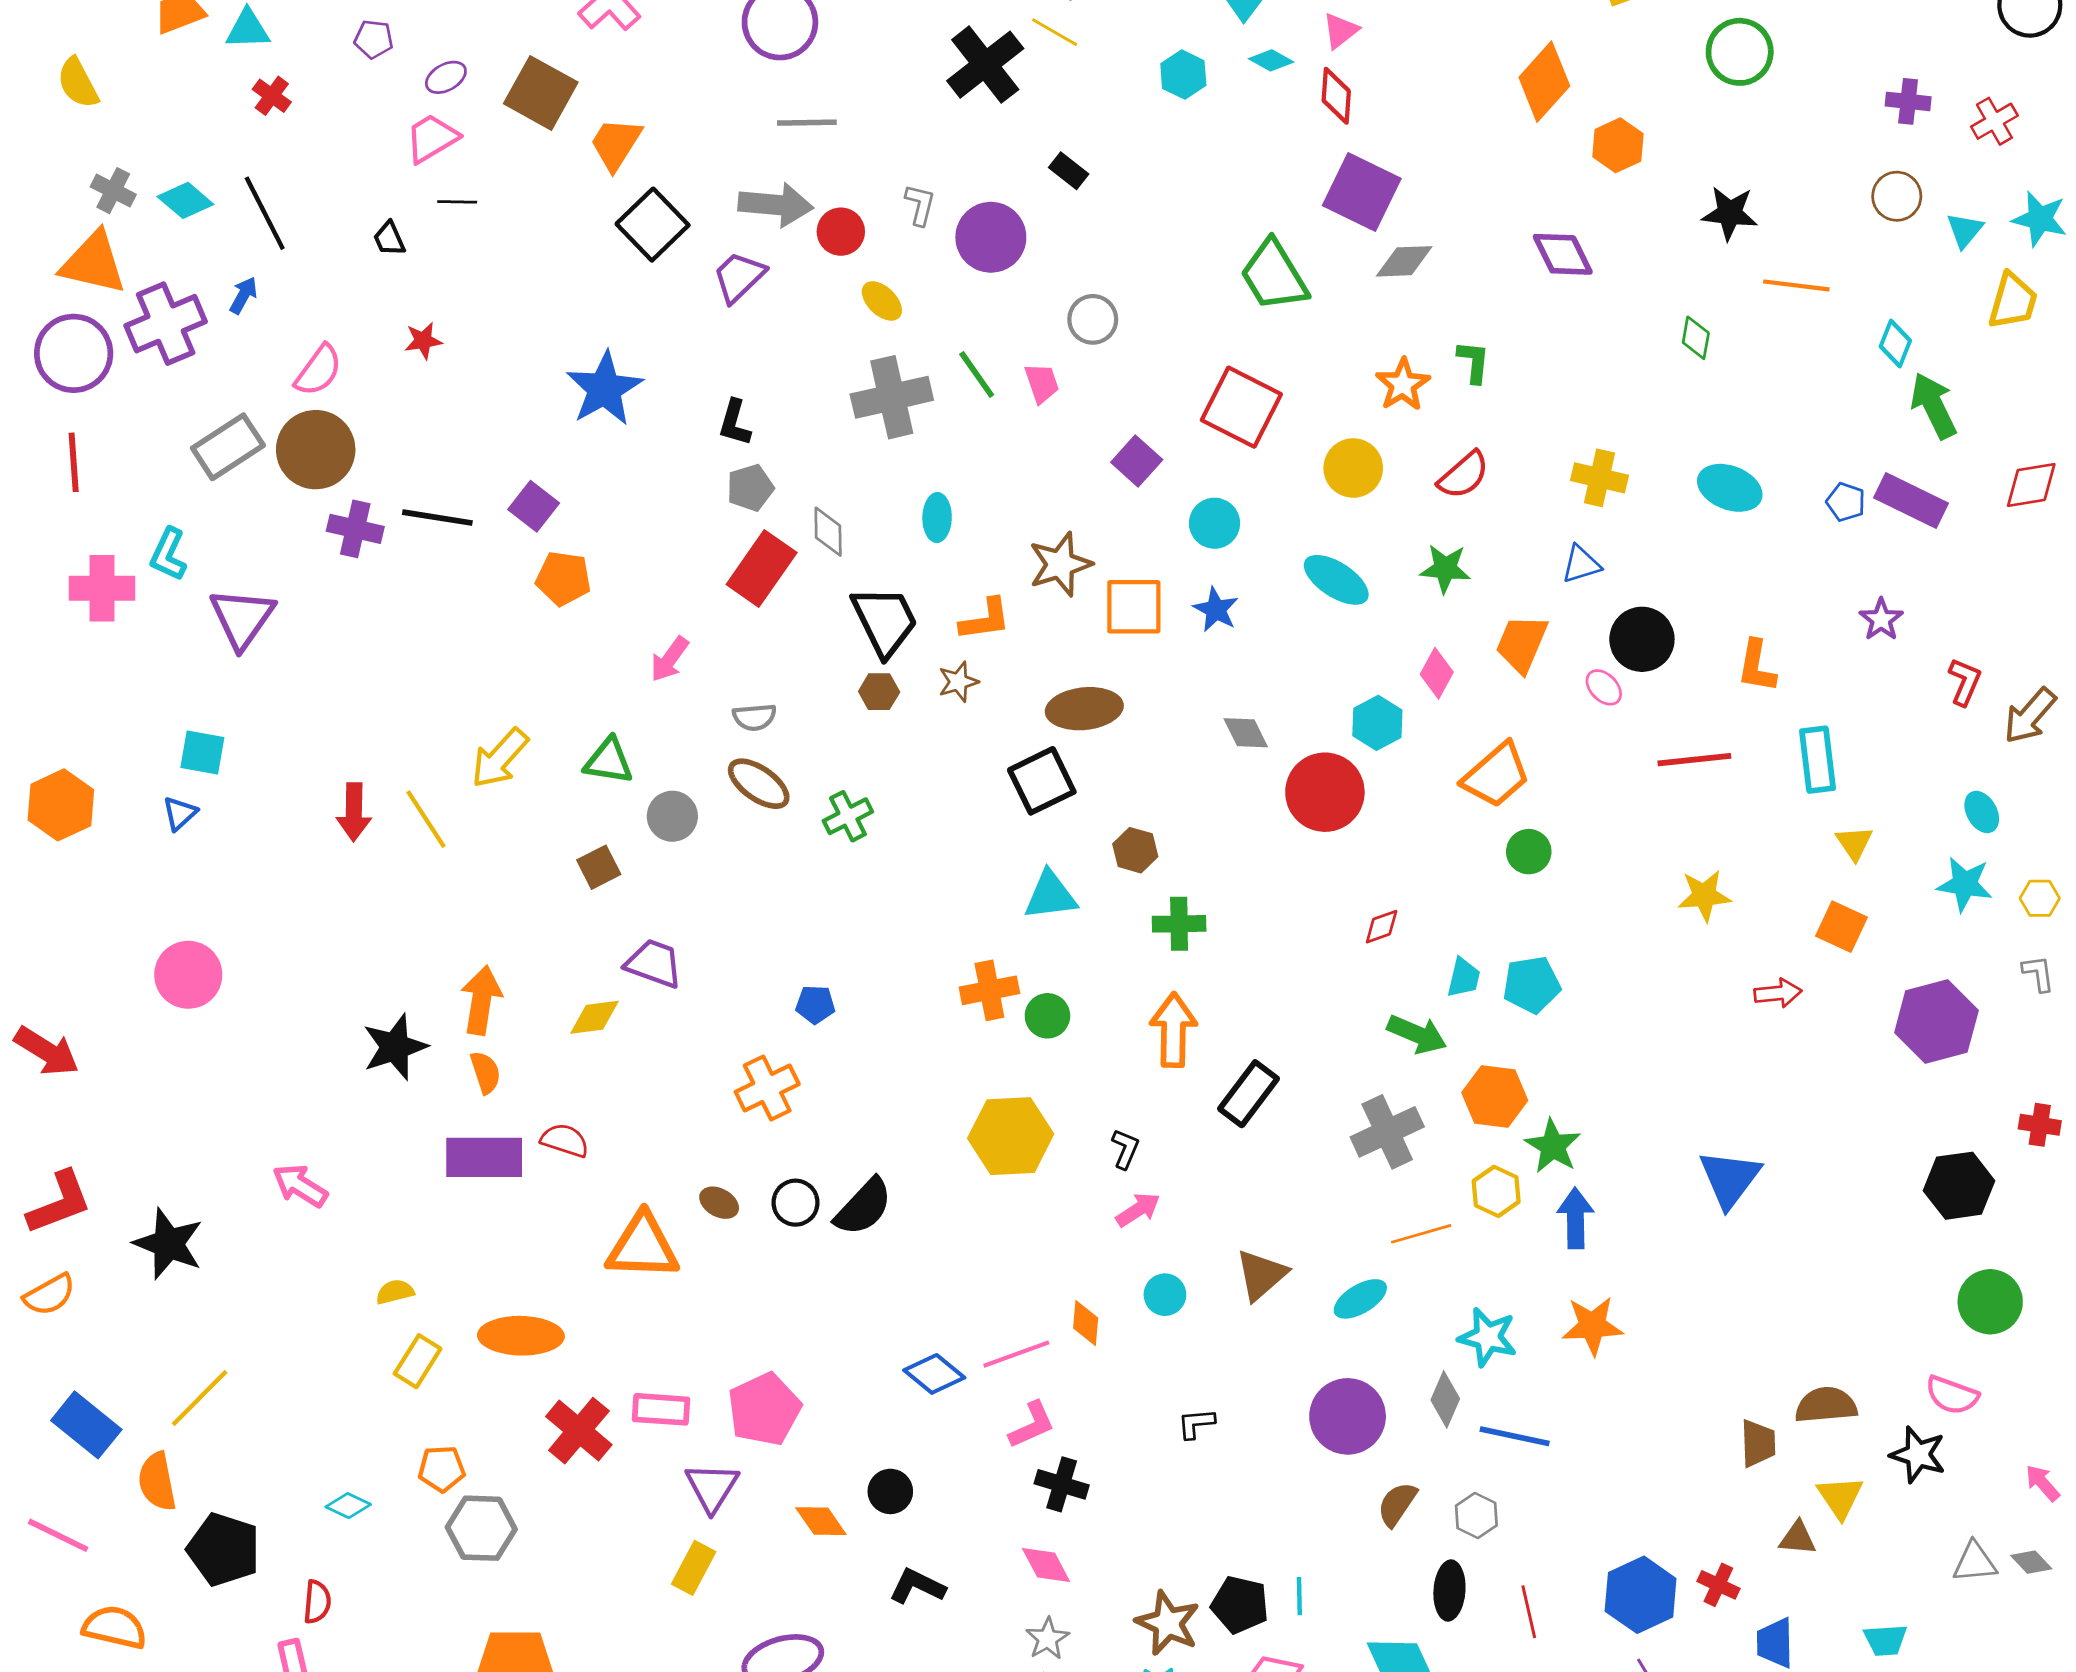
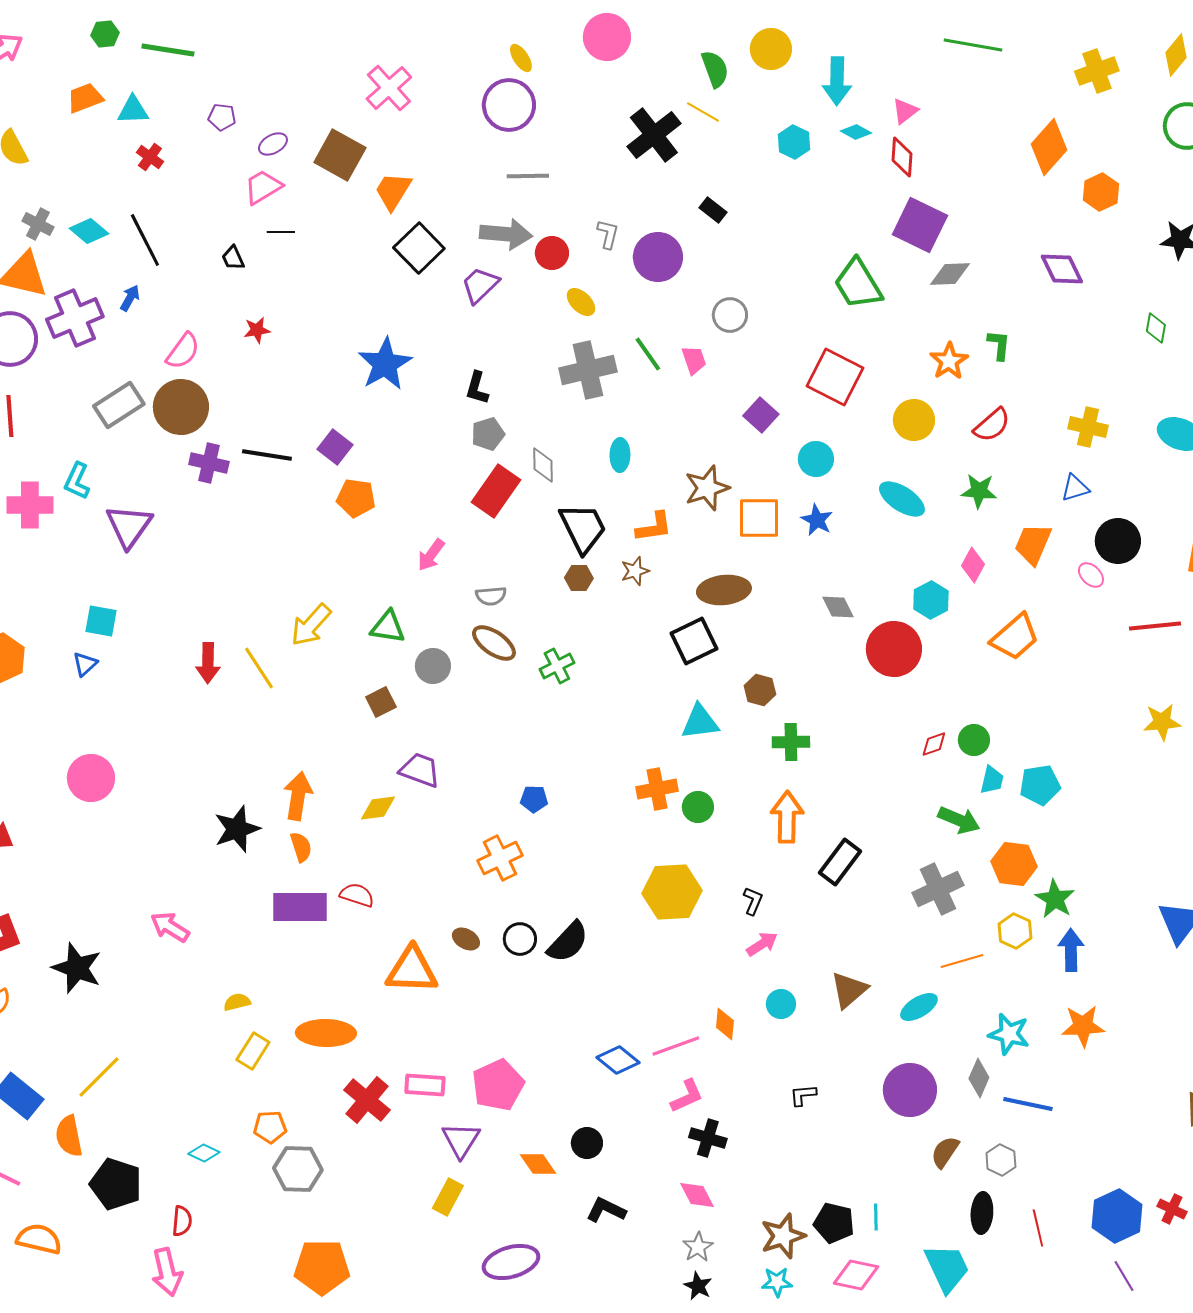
green circle: (1529, 852) -> (974, 740), moved
brown star: (1168, 1623) -> (783, 1236), turned 30

